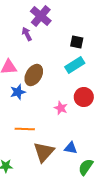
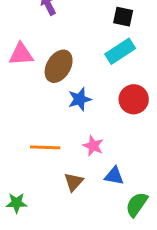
blue star: (18, 92) -> (80, 99), moved
pink star: (61, 108) -> (93, 146), moved
brown triangle: (44, 152) -> (74, 182), size x0.6

